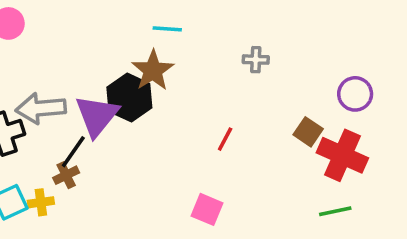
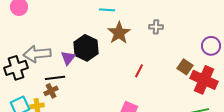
brown star: (153, 70) -> (119, 33), moved
purple triangle: (97, 116) -> (68, 58), size x0.6
black line: (73, 152) -> (55, 78), turned 48

